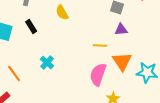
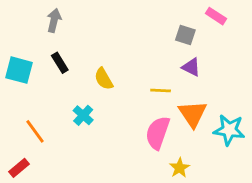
yellow semicircle: (62, 12) -> (104, 79), moved
purple triangle: (121, 30) -> (191, 67), turned 32

